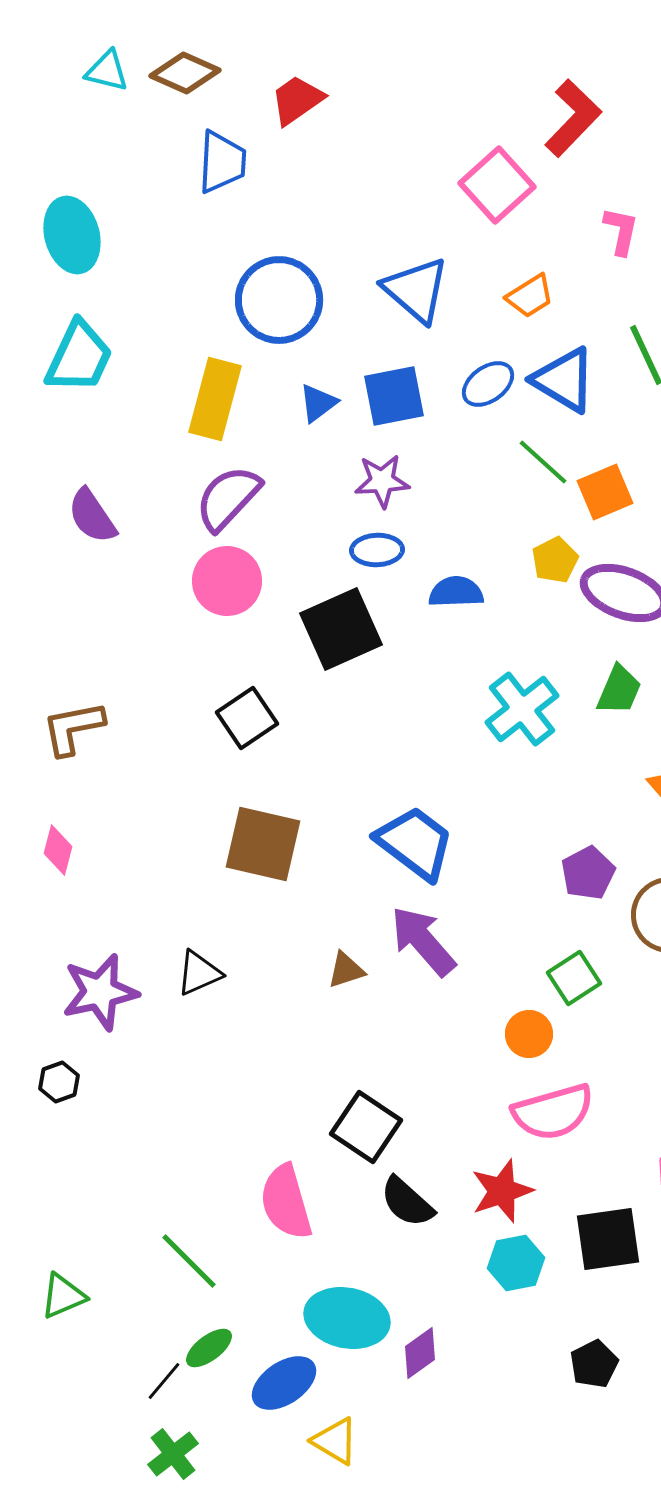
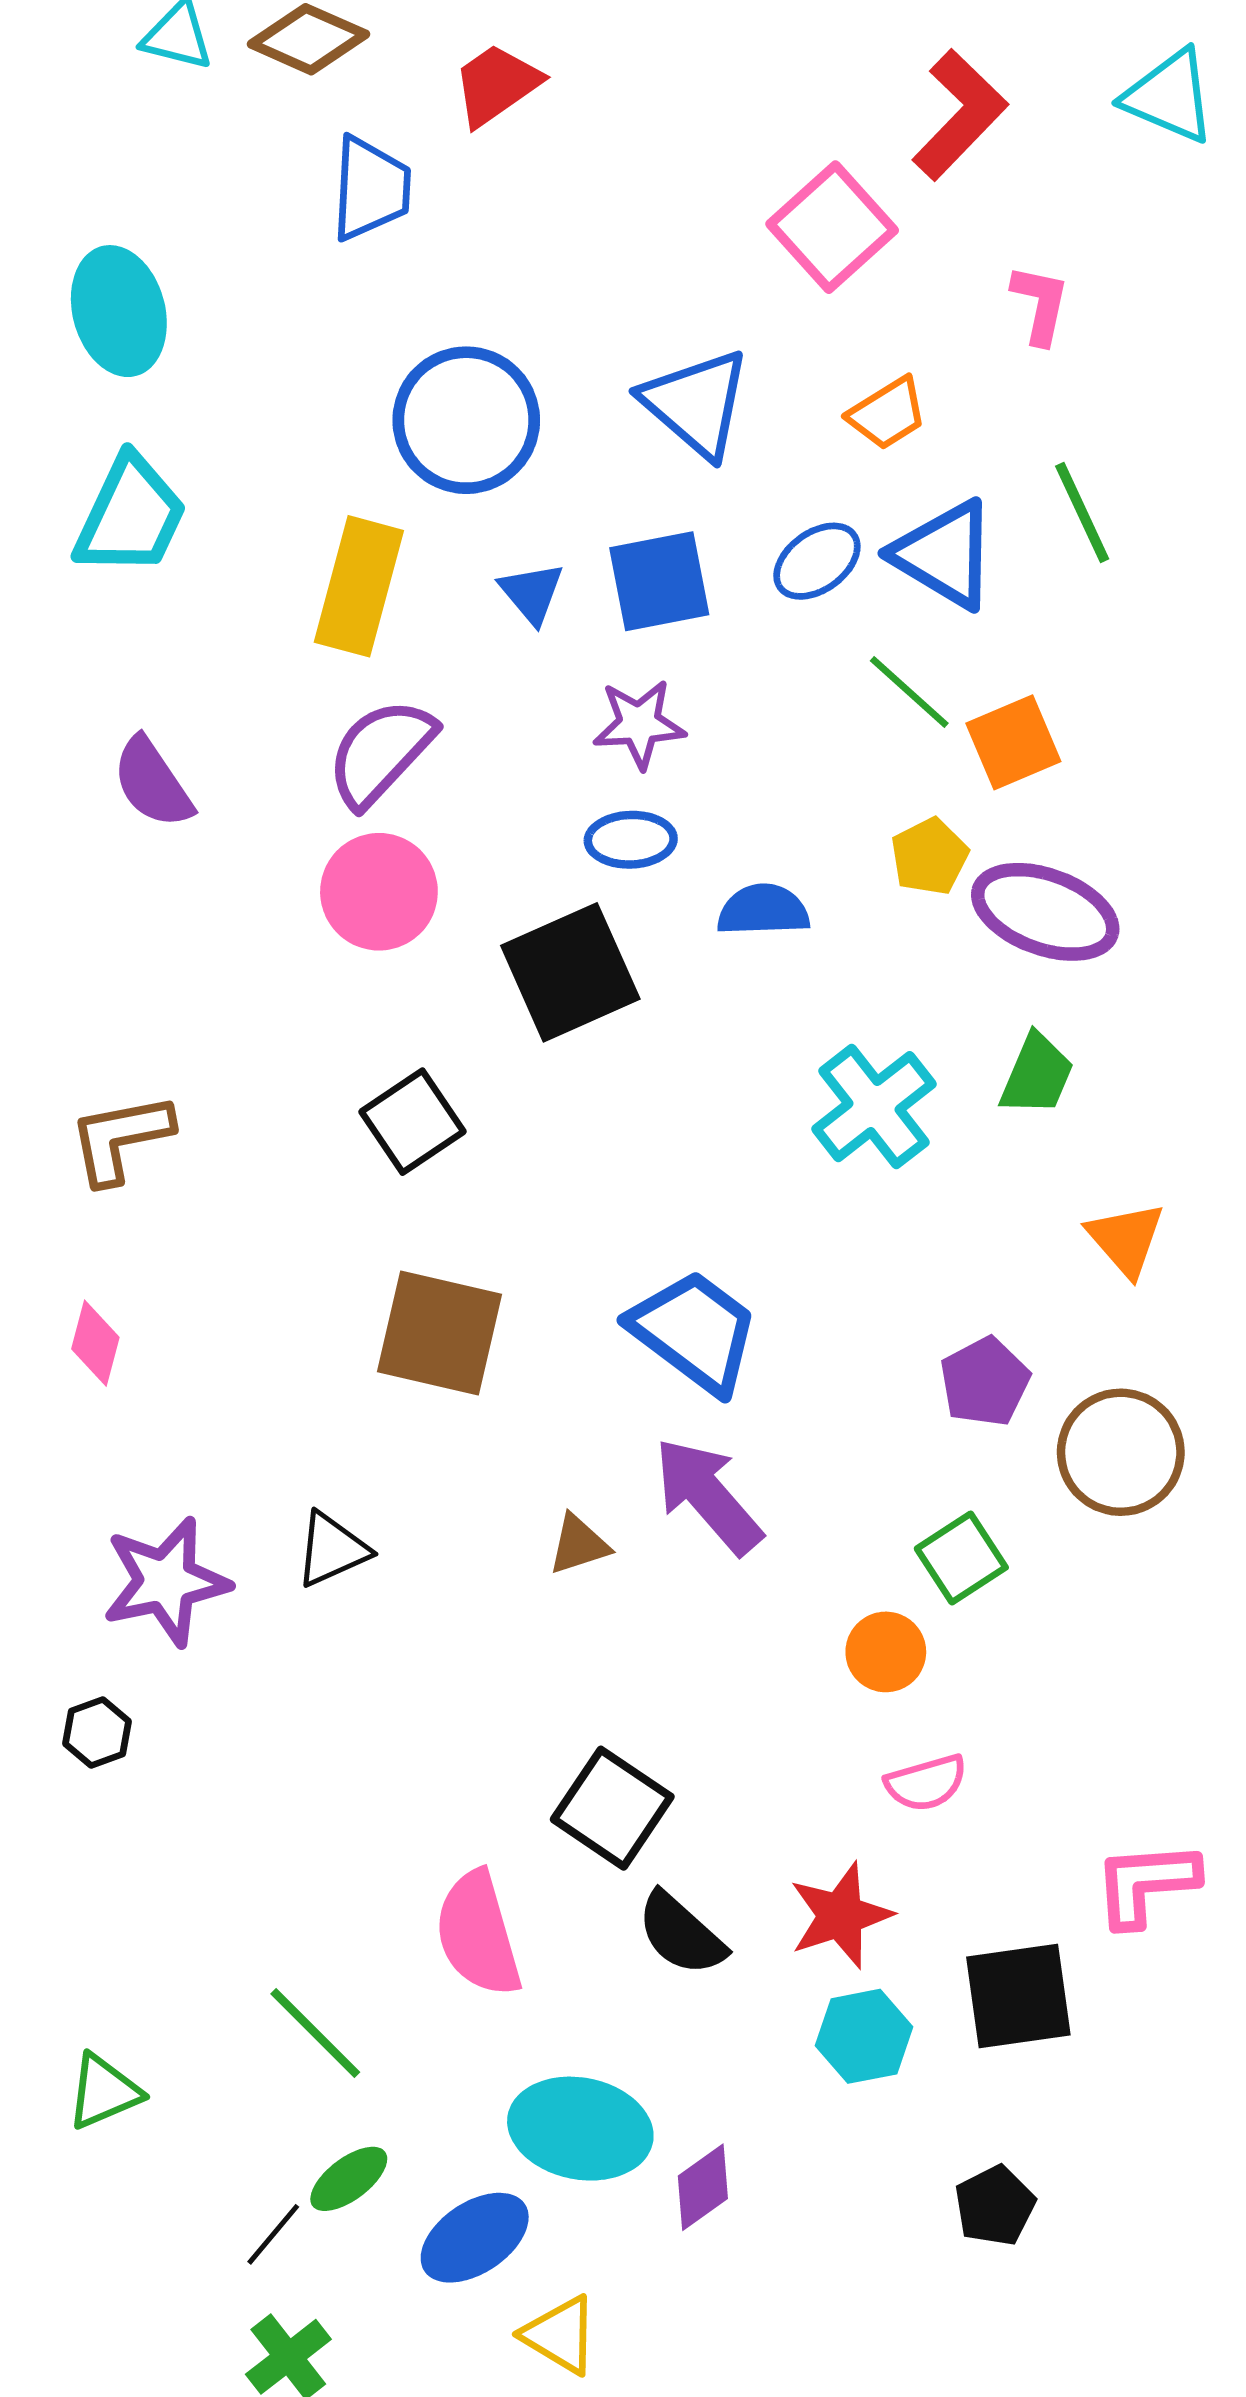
blue triangle: (318, 403) -> (532, 593), turned -33
pink semicircle: (553, 1112) -> (926, 1783), size x0.6

